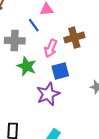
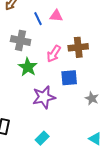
blue line: (34, 25) -> (38, 19), moved
blue square: (60, 71) -> (69, 78), moved

